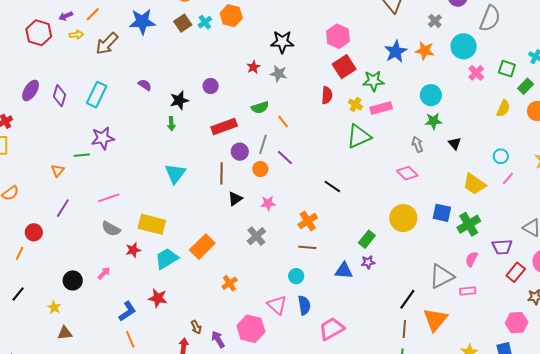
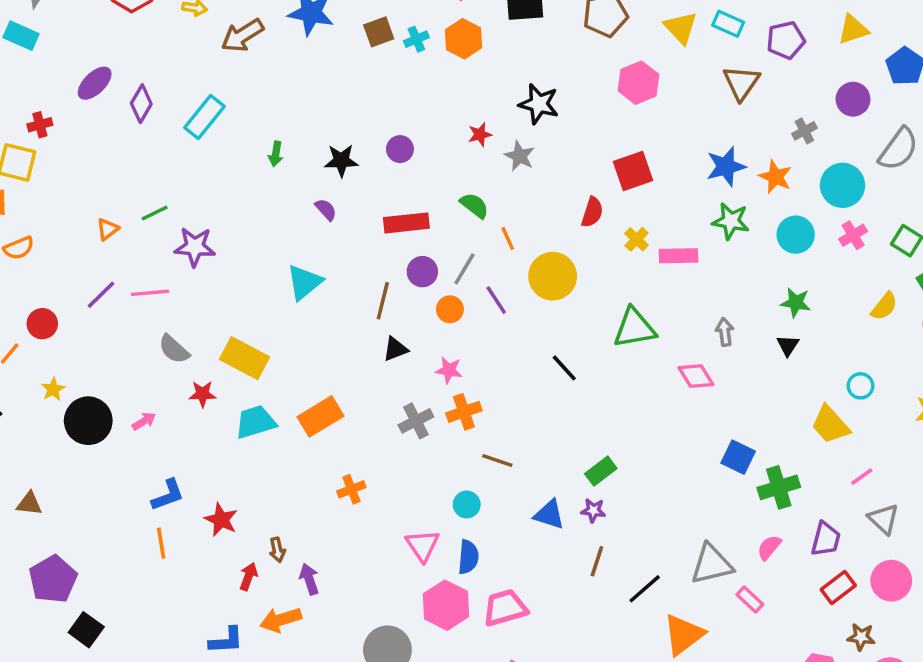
pink hexagon: (338, 36) -> (639, 83), moved
green star: (373, 81) -> (731, 221), moved
purple semicircle: (145, 85) -> (326, 210), moved
cyan circle: (431, 95) -> (796, 235), moved
green semicircle: (260, 107) -> (474, 205), turned -138
green star: (433, 121) -> (796, 303), moved
green arrow: (171, 124) -> (276, 154), moved
green triangle: (359, 136) -> (635, 328), moved
purple star: (103, 138) -> (195, 247), moved
green line: (82, 155) -> (155, 213), turned -35
pink line: (508, 178) -> (862, 477), moved
yellow trapezoid: (474, 184) -> (830, 425), moved
pink line: (109, 198) -> (150, 293), moved
yellow circle: (403, 218) -> (553, 276), moved
orange cross: (308, 221) -> (464, 412), moved
purple trapezoid: (502, 247) -> (826, 539), turned -85
black circle: (73, 280) -> (88, 421), size x1.4
pink rectangle: (468, 291) -> (750, 599), turned 35
red star: (158, 298) -> (221, 520), moved
yellow star: (54, 307) -> (53, 389), moved
pink hexagon: (251, 329) -> (446, 605), moved
brown line: (404, 329) -> (597, 561), moved
brown triangle: (65, 333) -> (29, 504), moved

